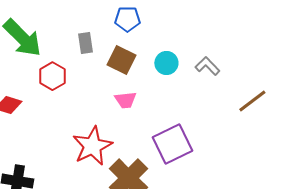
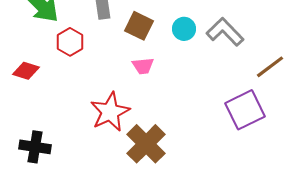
gray L-shape: (207, 66) -> (225, 32), size x1.5
purple square: (172, 144) -> (245, 110), moved

